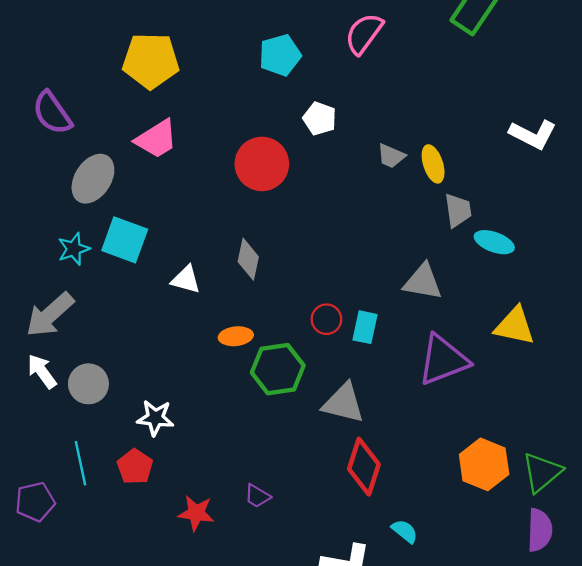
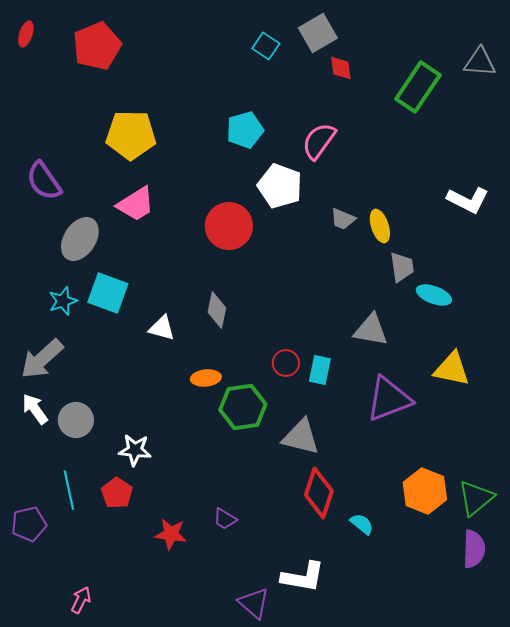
pink semicircle: (364, 34) -> (319, 141), moved
white pentagon: (320, 119) -> (280, 186), size x1.5
cyan semicircle: (405, 531) -> (362, 524), moved

